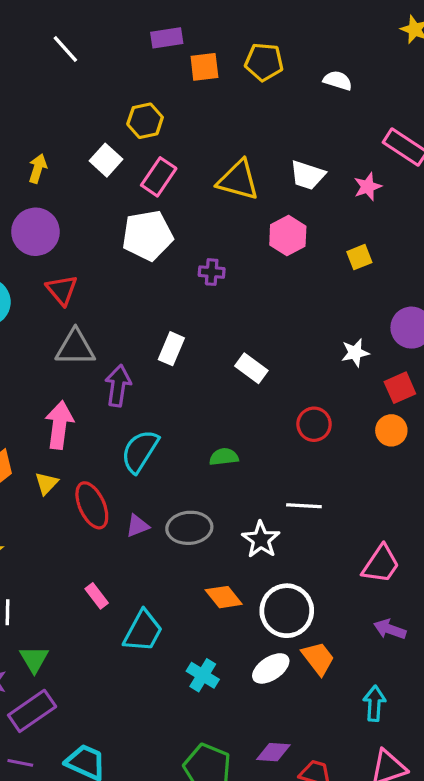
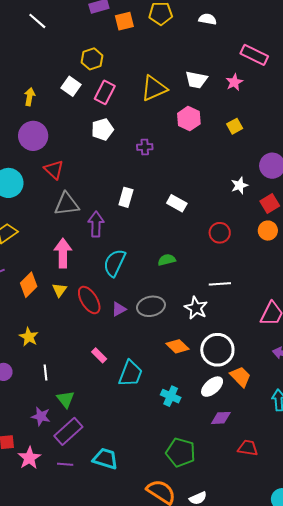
yellow triangle: (238, 180) -> (154, 88), turned -32
white pentagon: (147, 235) -> (102, 129), size x0.7
purple diamond: (273, 752) -> (221, 418), moved

